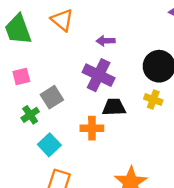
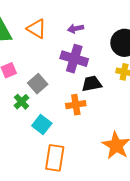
orange triangle: (62, 20) -> (37, 29), moved

